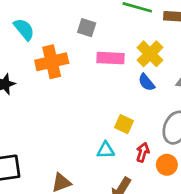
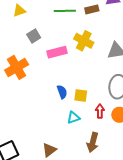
gray square: (87, 28) -> (34, 36), turned -32
blue semicircle: (146, 82) -> (62, 92), moved, turned -144

